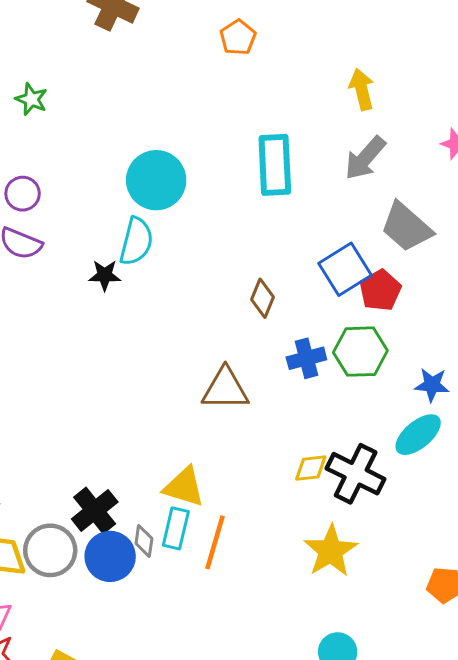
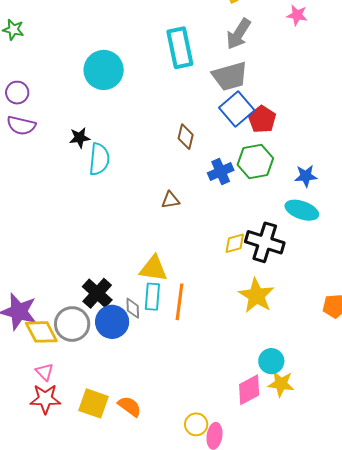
gray trapezoid: (406, 227) -> (230, 76), moved, turned -48
cyan semicircle: (136, 241) -> (99, 159), moved
brown triangle: (225, 389) -> (170, 200), size x0.6
cyan ellipse: (418, 435) -> (302, 210), turned 68

